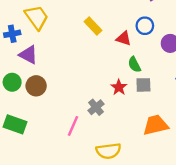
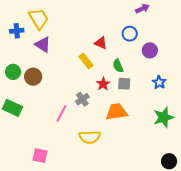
yellow rectangle: (93, 26) -> (86, 61), moved
red triangle: (124, 38) -> (101, 43), moved
purple triangle: (28, 55) -> (43, 45), moved
orange trapezoid: (156, 125) -> (116, 112), moved

